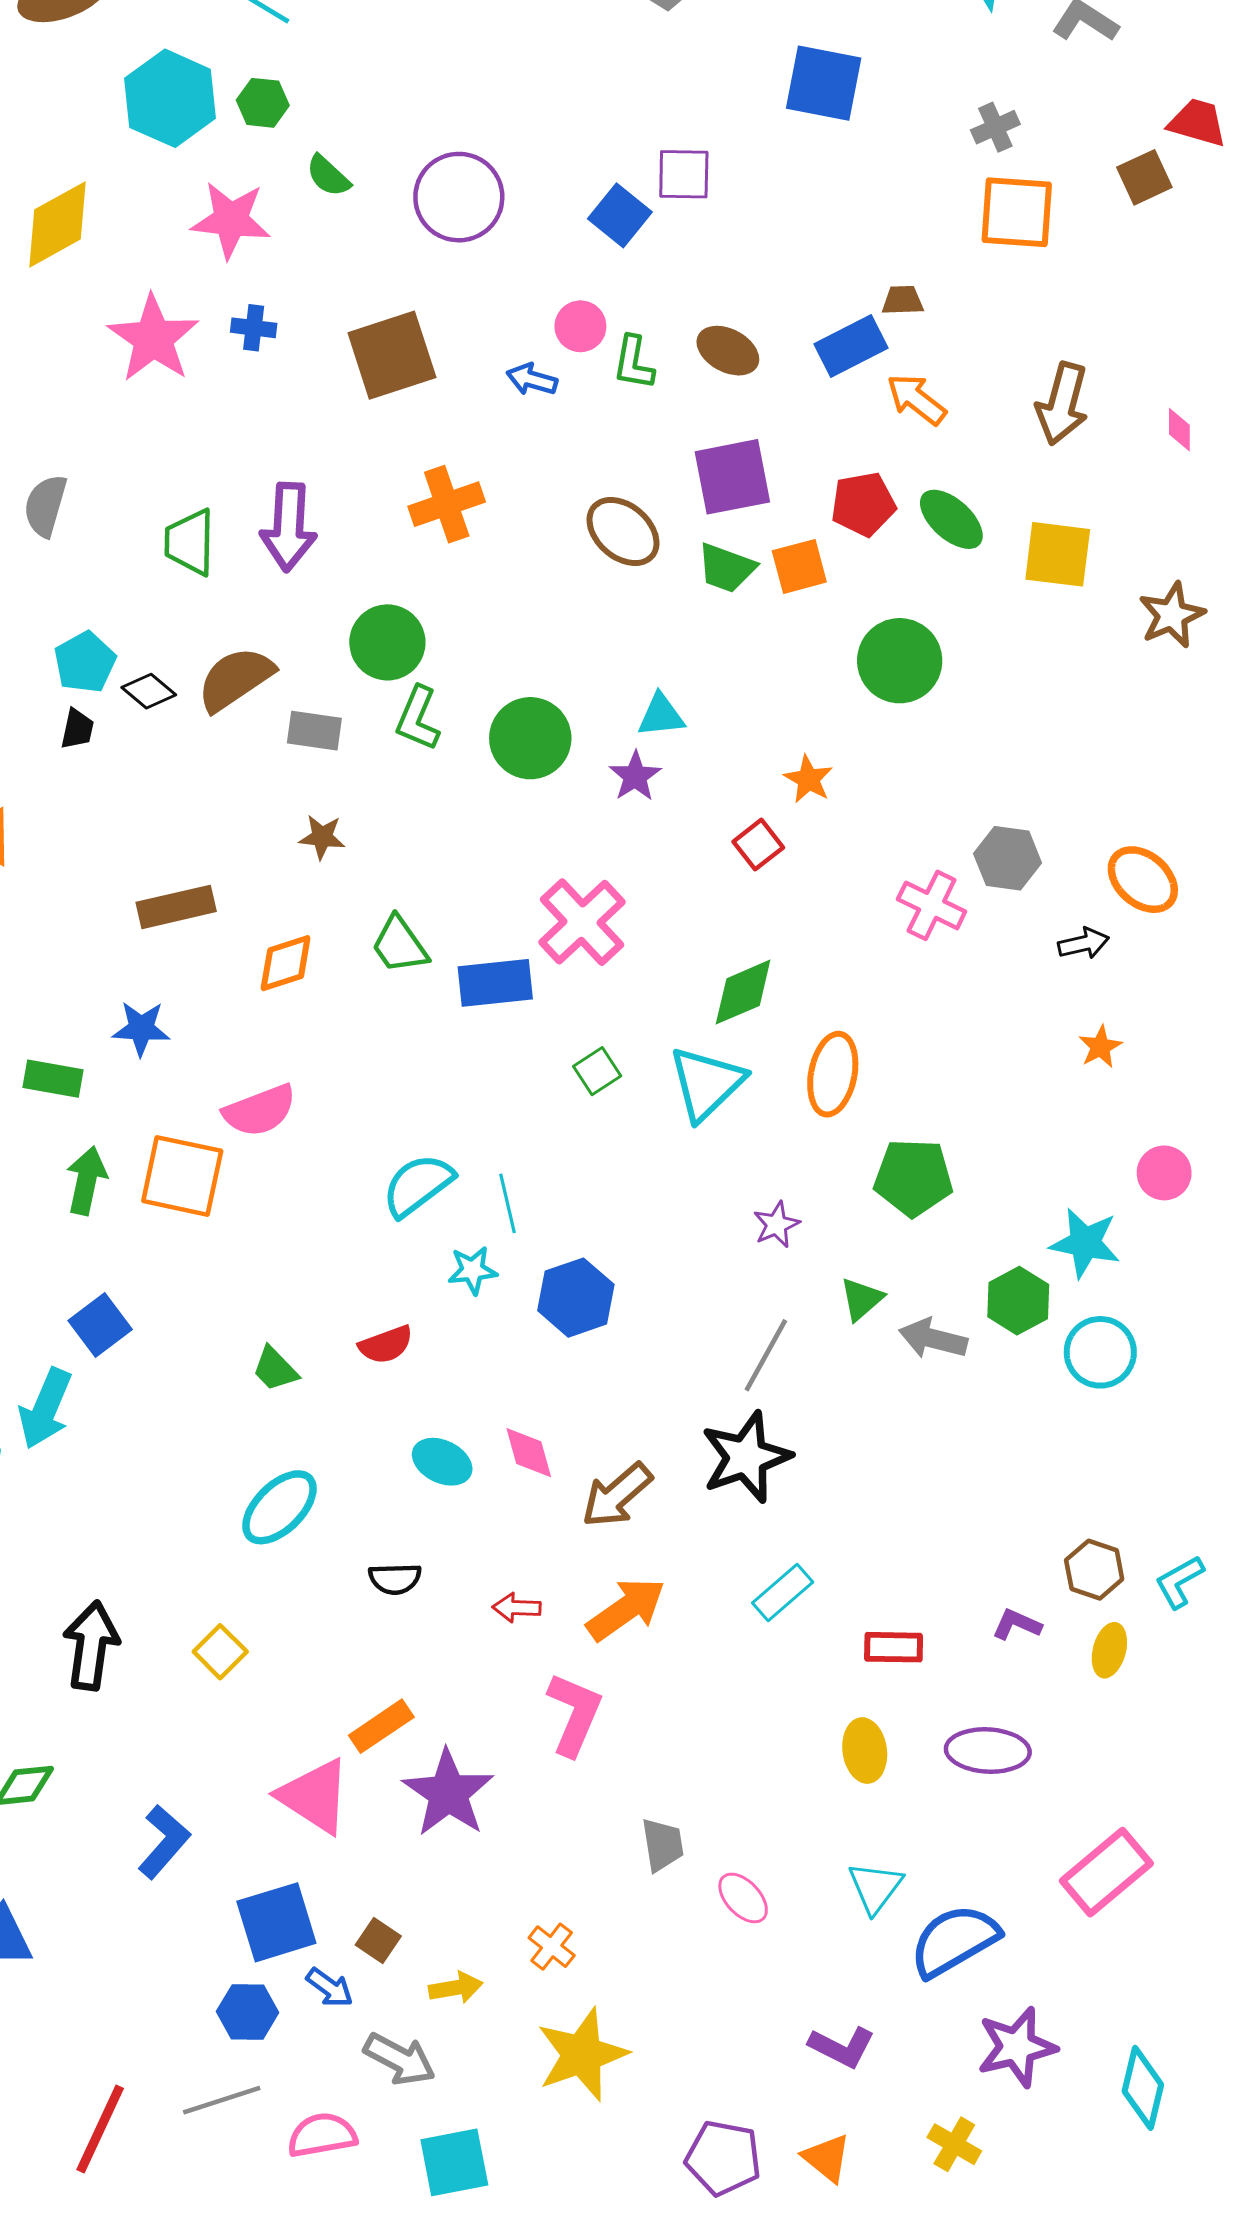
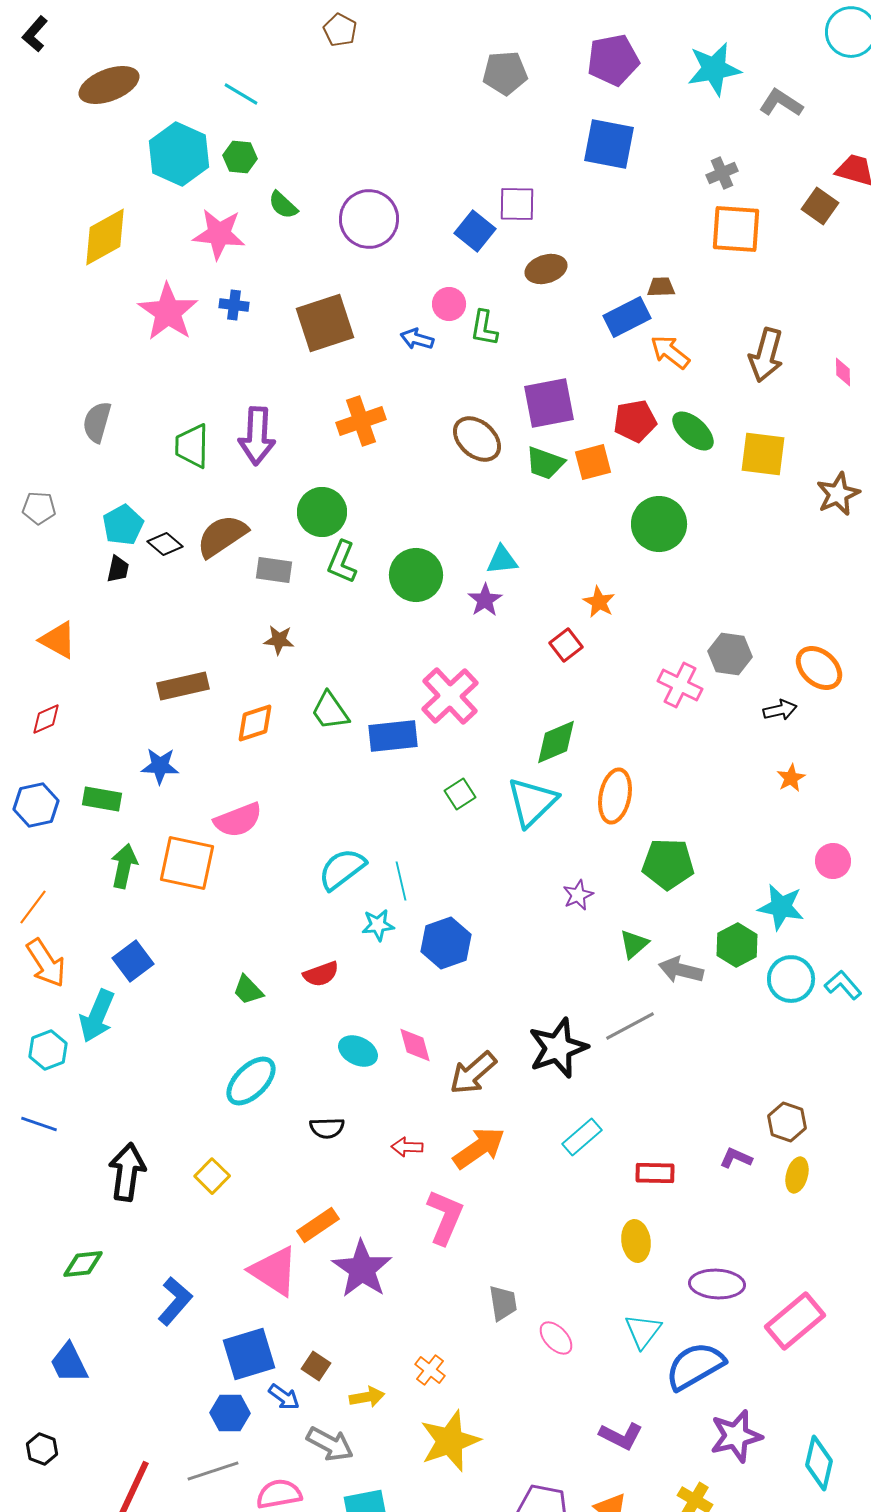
brown square: (1144, 177) -> (820, 206), turned -30
brown ellipse: (728, 351) -> (546, 269), moved, turned -45
gray line: (766, 1355) -> (630, 1026), moved, turned 33
cyan L-shape: (1179, 1582) -> (843, 985), moved, turned 78
purple ellipse: (988, 1751) -> (717, 1284), moved

